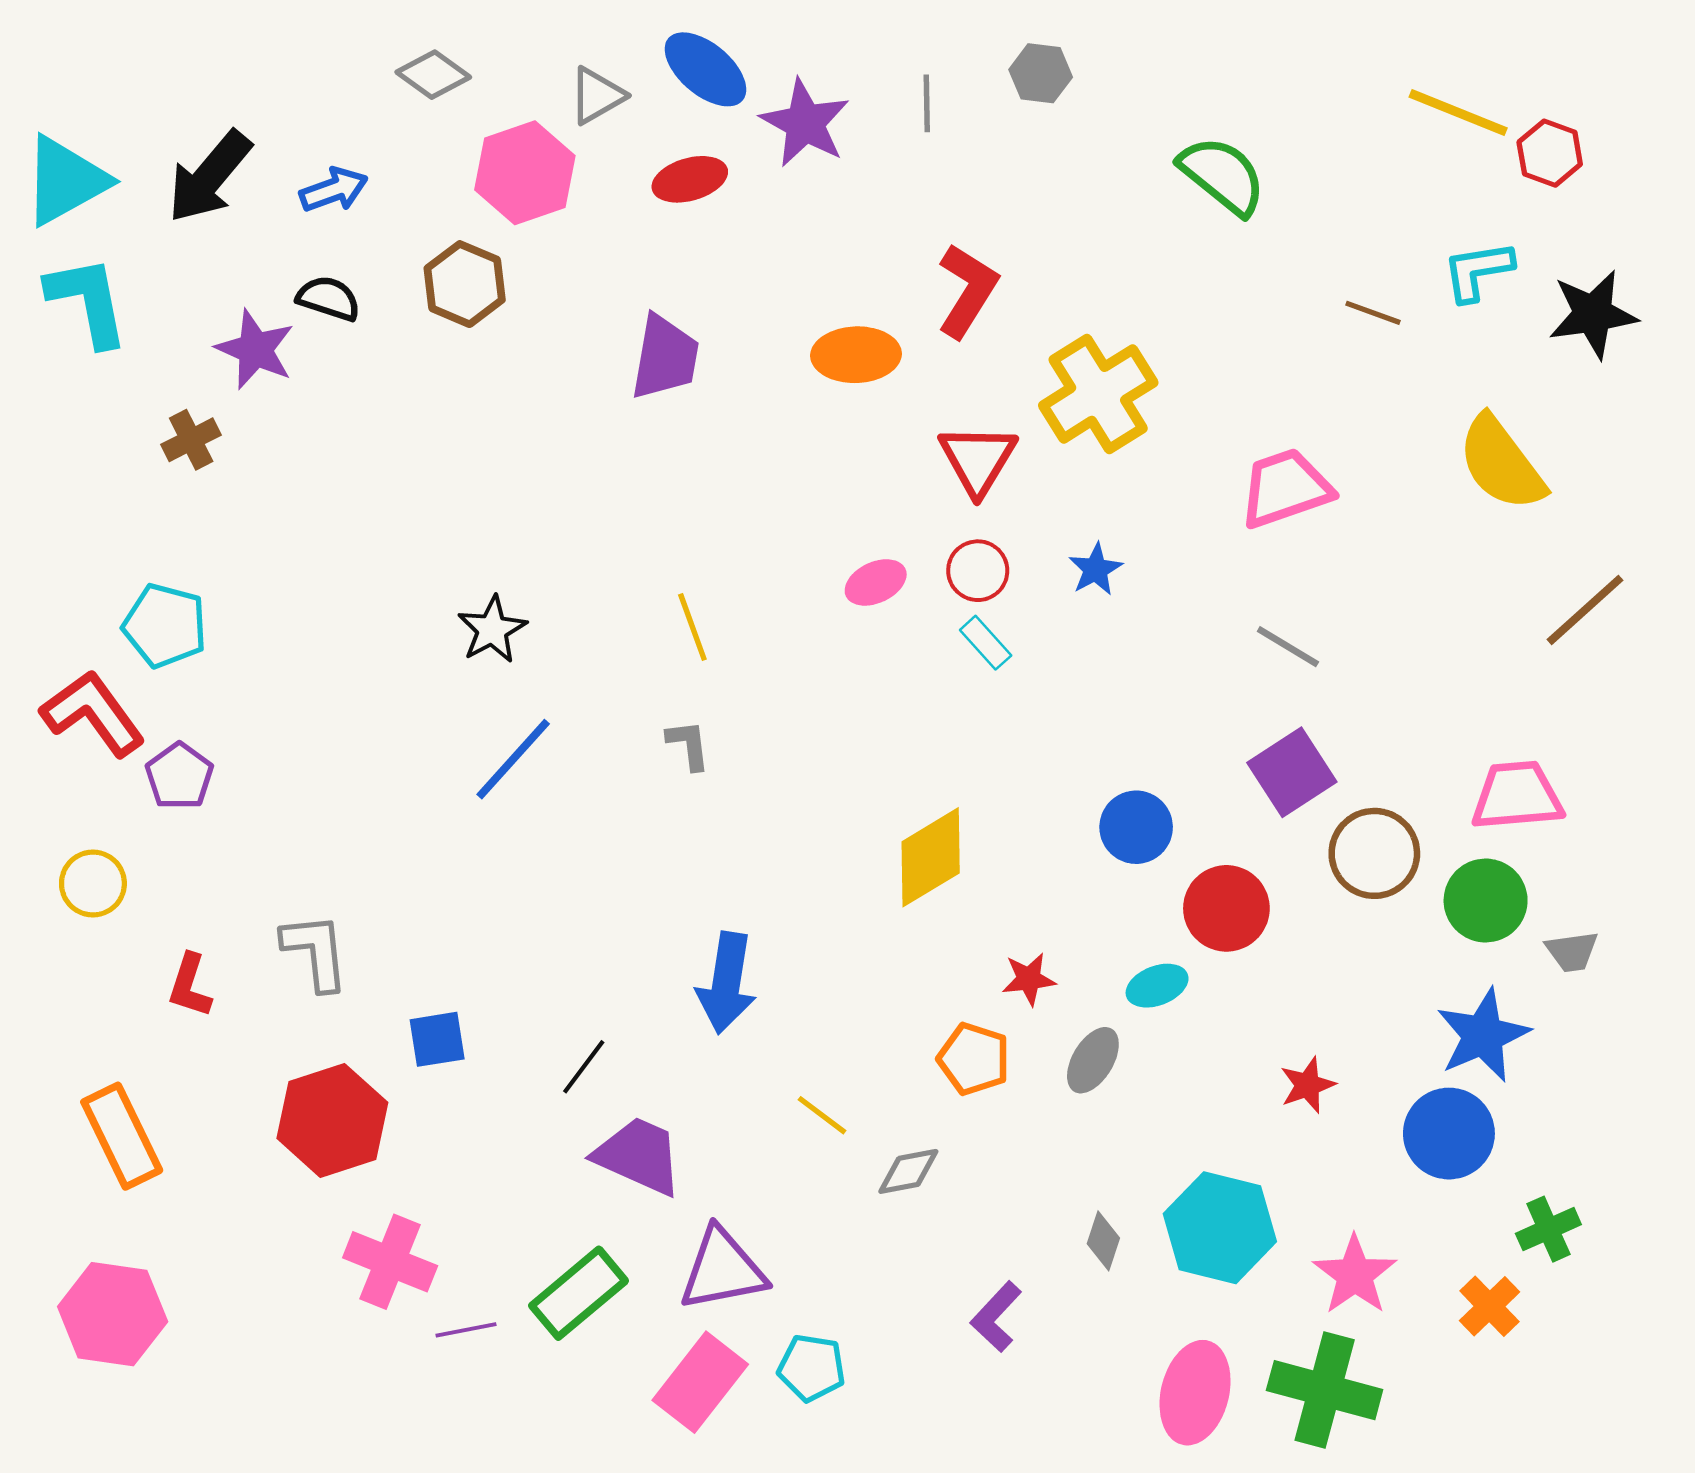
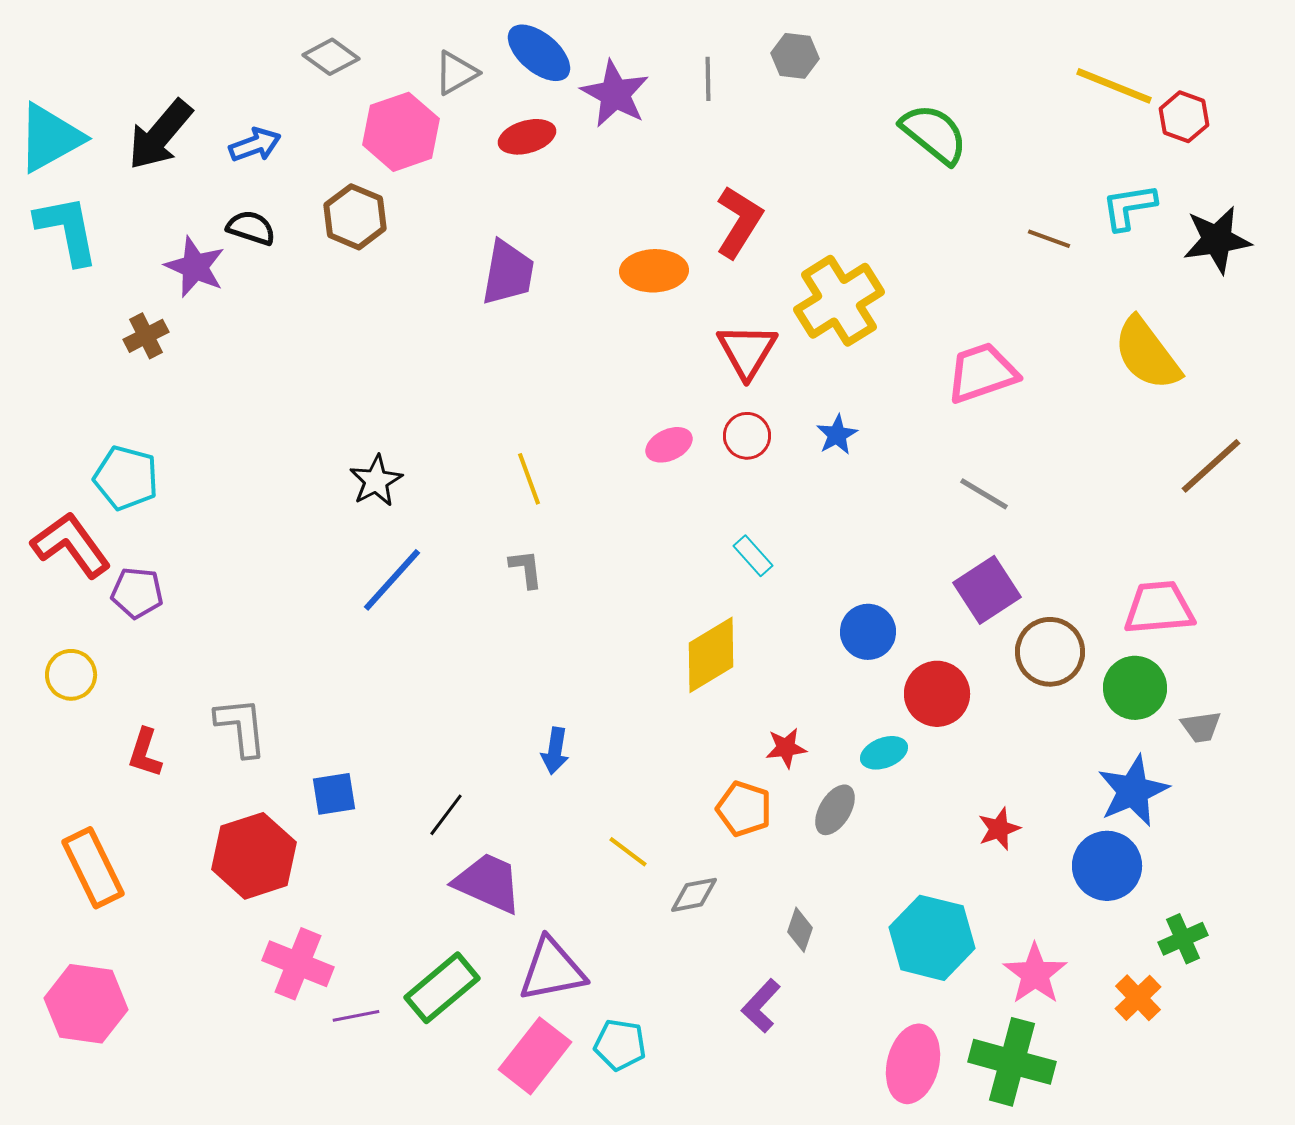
cyan rectangle: (986, 643) -> (753, 556), moved
purple pentagon: (179, 776) -> (137, 593), turned -30
blue arrow: (726, 983) -> (555, 751), size x0.6
gray diamond: (1103, 1241) -> (800, 930), moved

